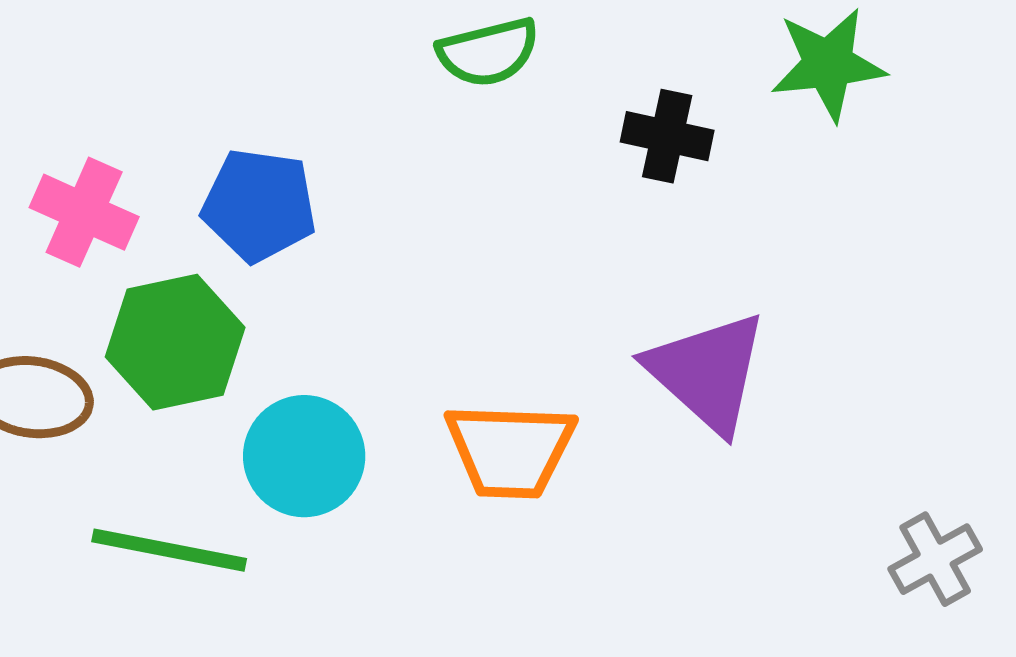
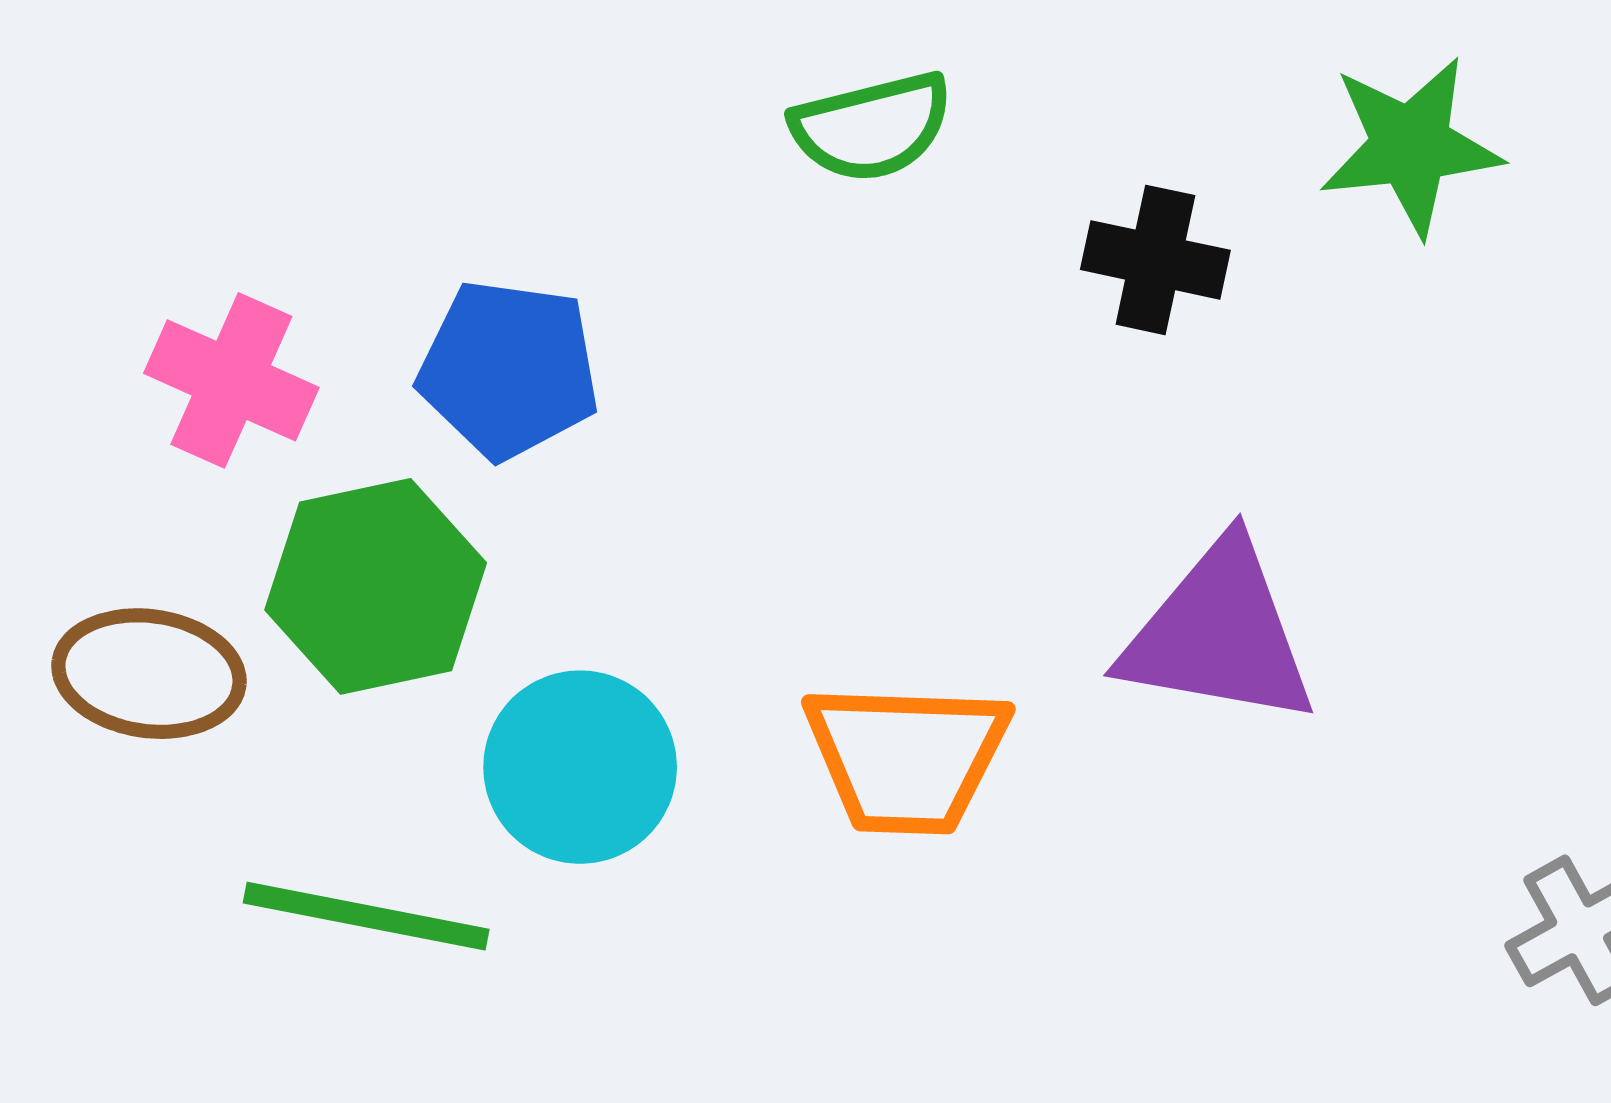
purple triangle: (707, 372) -> (1219, 634), turned -32

